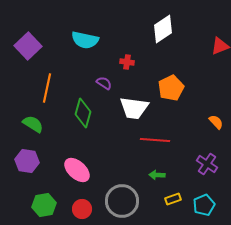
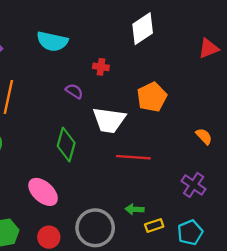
green diamond: (83, 113) -> (66, 144), moved
green arrow: (157, 175) -> (134, 209), moved

